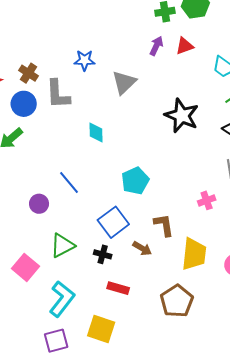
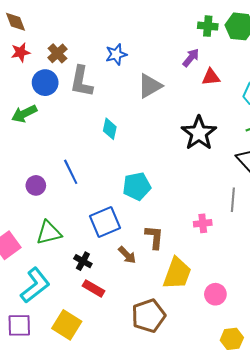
red triangle: (185, 46) -> (211, 77), moved
blue star: (84, 60) -> (116, 54), turned -30
black cross: (103, 254) -> (83, 261), moved

